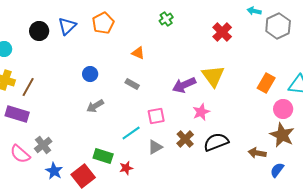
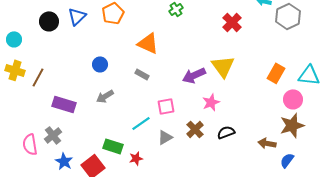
orange triangle: (138, 53) -> (148, 43), size x1.6
purple rectangle: (17, 114) -> (64, 104), moved
brown star: (282, 135) -> (292, 125), turned 30
black semicircle: (216, 142) -> (226, 132), size x0.7
pink semicircle: (20, 154) -> (30, 144), turned 40

